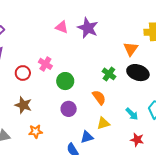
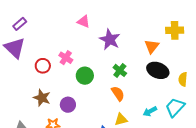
purple star: (88, 28) -> (110, 40), moved
green cross: (109, 74) -> (120, 70), moved
purple circle: (69, 109) -> (68, 105), moved
cyan arrow: (132, 114) -> (150, 111), turned 104

